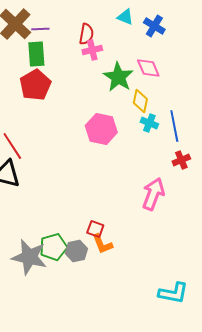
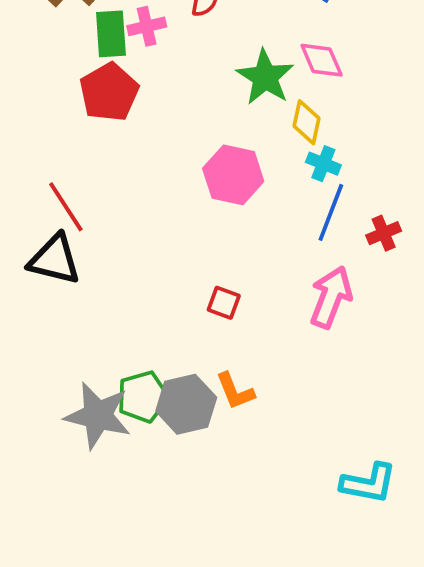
pink cross: (92, 50) -> (147, 26), moved
blue line: (174, 126) -> (331, 212), moved, turned 32
red square: (95, 229) -> (224, 303), moved
gray hexagon: (76, 251) -> (186, 404), size x1.4

